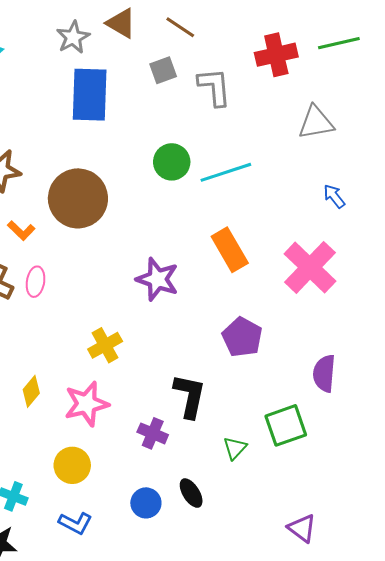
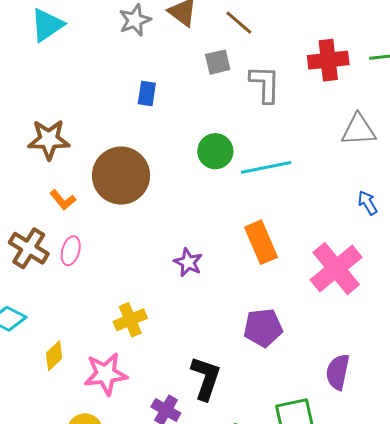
blue rectangle: (90, 95) -> (147, 93), moved, size x0.5
purple star: (157, 279) -> (188, 262), size x0.7
purple pentagon: (242, 337) -> (263, 328), turned 30

